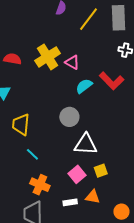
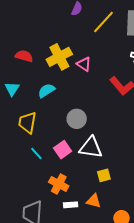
cyan semicircle: (84, 86) -> (46, 91), moved
pink square: (77, 174) -> (63, 150), moved
orange cross: (40, 185) -> (59, 184), moved

